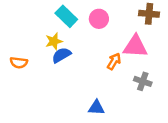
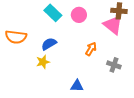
yellow star: (54, 41) -> (43, 62), moved
pink triangle: (135, 46) -> (113, 25), moved, turned 35
orange semicircle: (19, 63) -> (16, 37), moved, size x1.5

